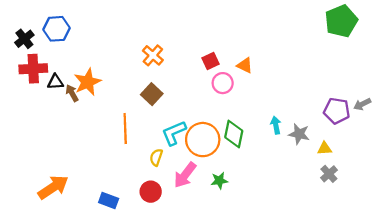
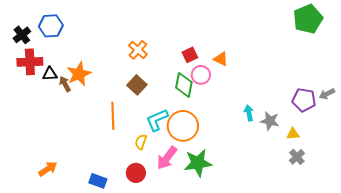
green diamond: (234, 134) -> (184, 85), moved
green star: (219, 181) -> (198, 163), size x1.8
orange arrow: (53, 187) -> (48, 169), size x0.7

